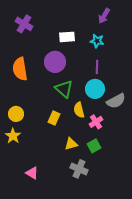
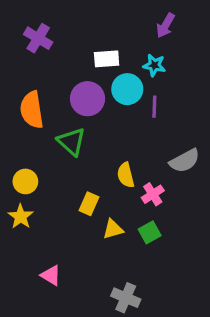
green triangle: (64, 89) -> (72, 142), moved
cyan circle: (95, 89) -> (127, 89), moved
yellow rectangle: (54, 118) -> (89, 204), moved
gray cross: (79, 169) -> (126, 298), moved

